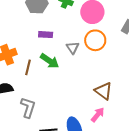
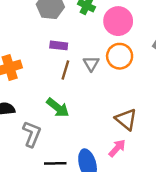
green arrow: (50, 61) -> (58, 108), moved
brown line: (28, 67) -> (65, 70), moved

